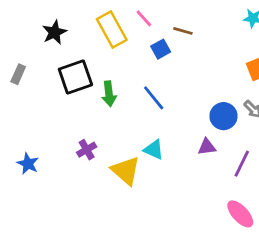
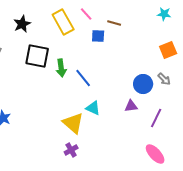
blue square: (161, 49) -> (98, 36), turned 32
black square: (75, 77) -> (37, 56), turned 30
blue line: (154, 98) -> (83, 78), moved
purple cross: (87, 150) -> (71, 150), moved

